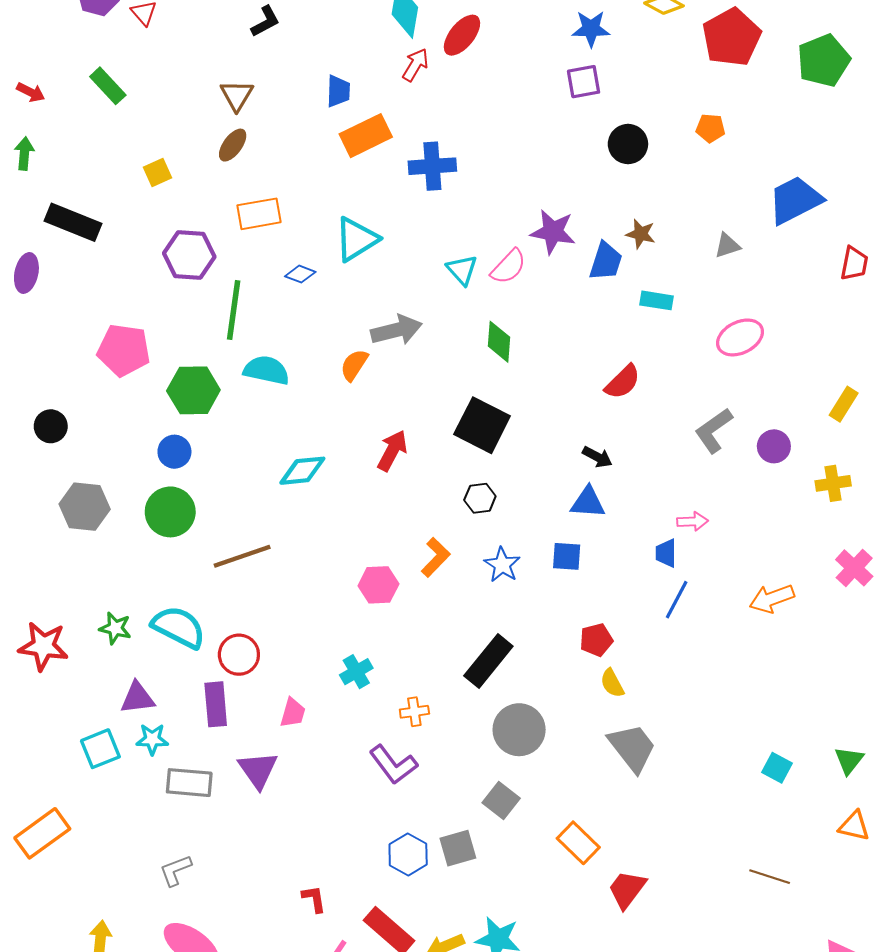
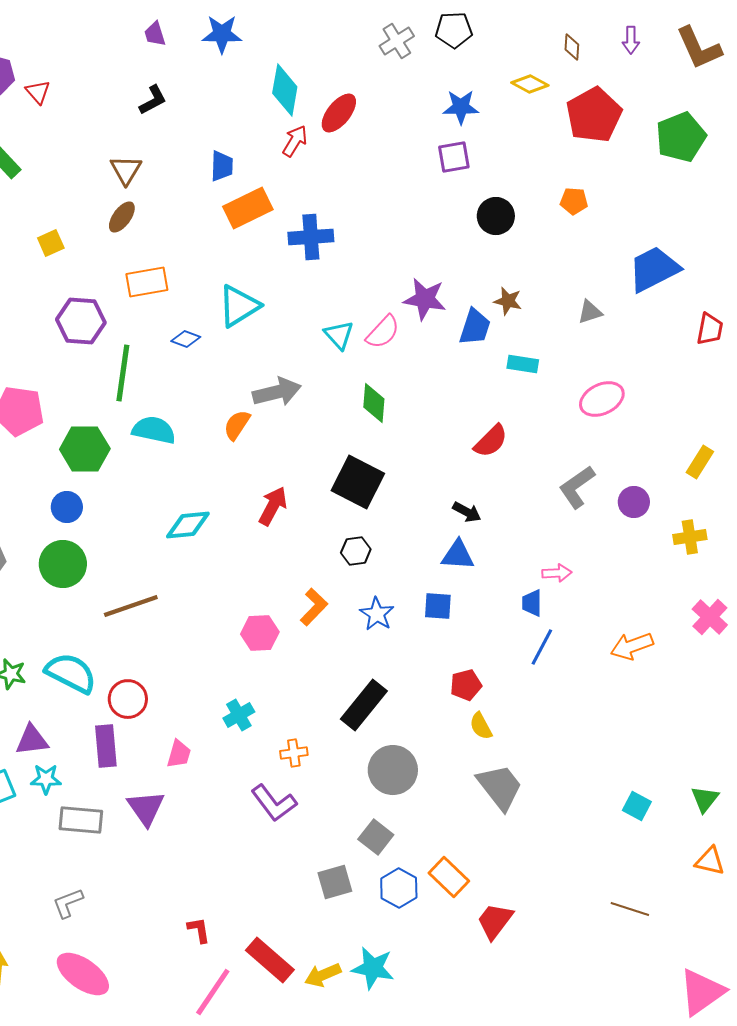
blue hexagon: (408, 854) -> (399, 888), moved

